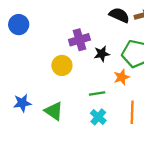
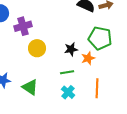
purple cross: (79, 40) -> (23, 26), moved
black star: (102, 54) -> (71, 49), moved

